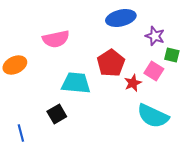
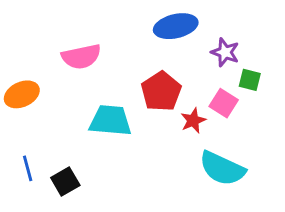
black square: (57, 114) -> (65, 182), moved
blue line: (21, 133) -> (28, 168), moved

